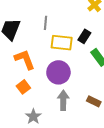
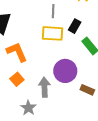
gray line: (45, 23) -> (53, 11), moved
purple circle: (58, 72) -> (65, 71), moved
gray arrow: (63, 100) -> (44, 87), moved

